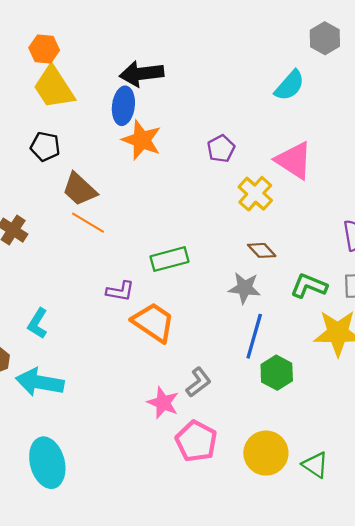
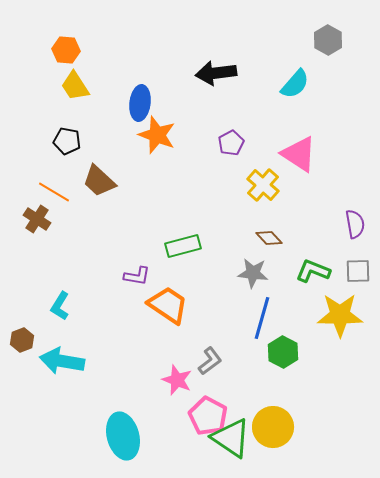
black arrow: (142, 74) -> (216, 73), moved
yellow trapezoid: (54, 88) -> (75, 86), size x0.7
orange line: (88, 223) -> (54, 192), moved
cyan ellipse: (47, 463) -> (123, 436), moved
green triangle: (315, 465) -> (231, 438), moved, size x1.6

